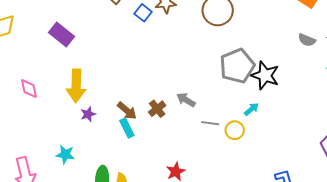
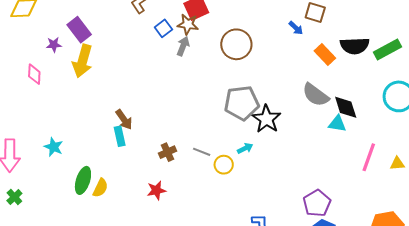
gray semicircle: (307, 40) -> (316, 95), size x1.6
yellow arrow: (76, 86) -> (83, 61), moved
gray arrow: (186, 100) -> (183, 46), moved, turned 66
brown cross: (157, 109) -> (168, 152), moved
purple star: (88, 114) -> (54, 45), moved

